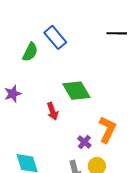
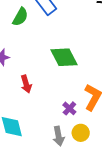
red arrow: (52, 111) -> (26, 84), moved

